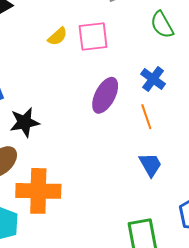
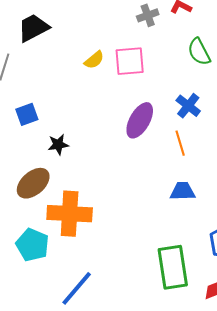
black star: (25, 122) -> (58, 144), size x0.7
blue trapezoid: (150, 165) -> (183, 191), turned -64

